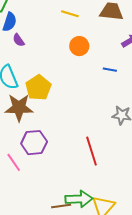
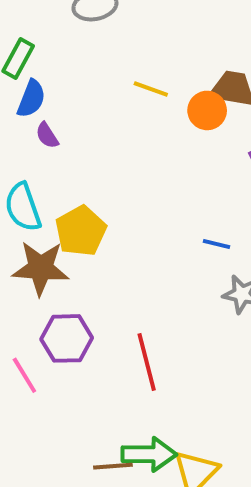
orange circle: (79, 46) -> (207, 110), moved
blue line: (110, 70) -> (217, 244), moved
red line: (91, 151) -> (147, 362), moved

